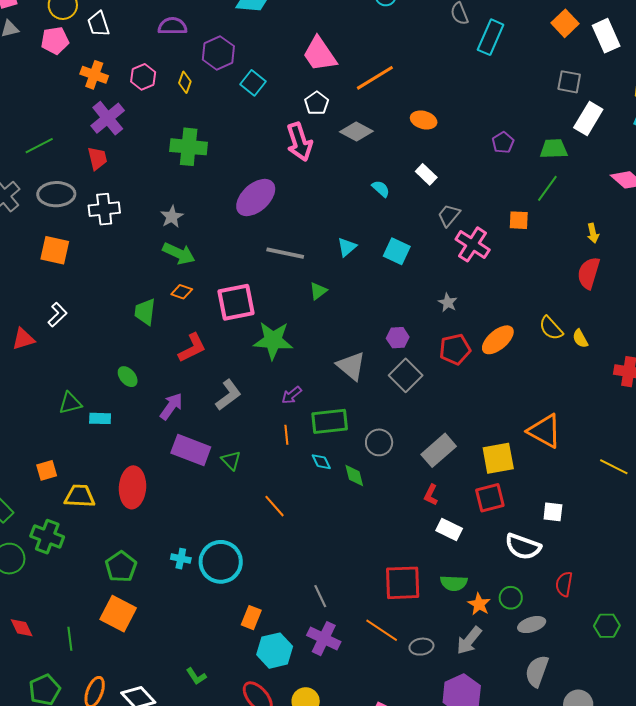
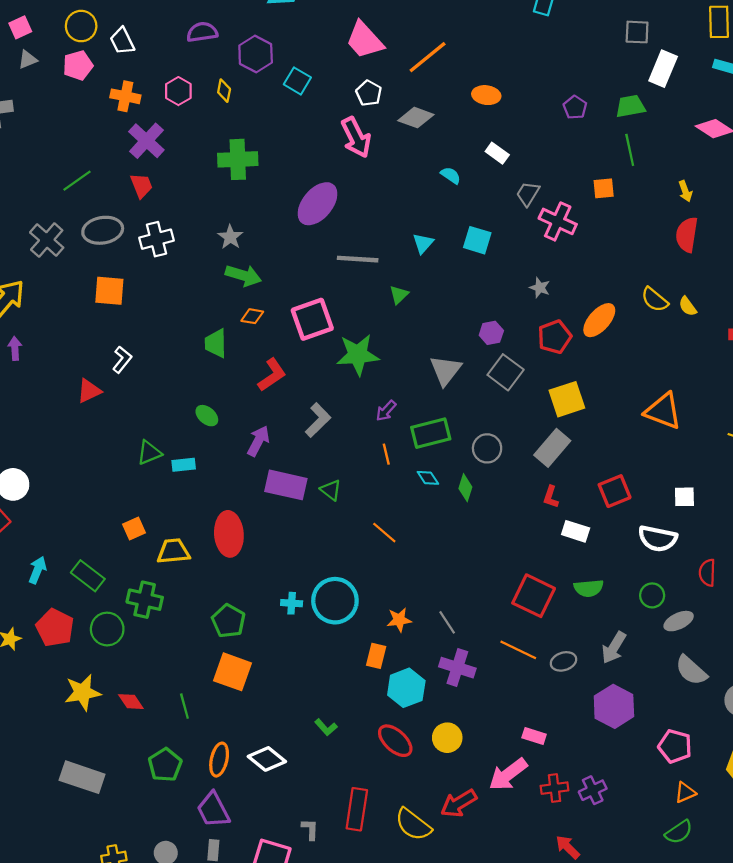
green line: (547, 188) -> (630, 150), turned -40
gray triangle: (351, 366) -> (446, 370), turned 36
yellow square: (498, 458) -> (567, 399), moved
green diamond: (354, 476) -> (465, 488), turned 40
red square: (403, 583) -> (534, 596), turned 36
orange star: (479, 604) -> (399, 620), moved, turned -30
gray semicircle: (537, 671) -> (691, 670), turned -60

